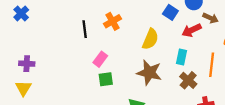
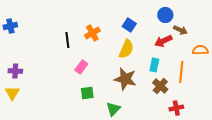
blue square: (170, 12) -> (129, 25), moved
blue cross: (21, 14) -> (10, 26), turned 32
green square: (106, 79) -> (87, 93), moved

